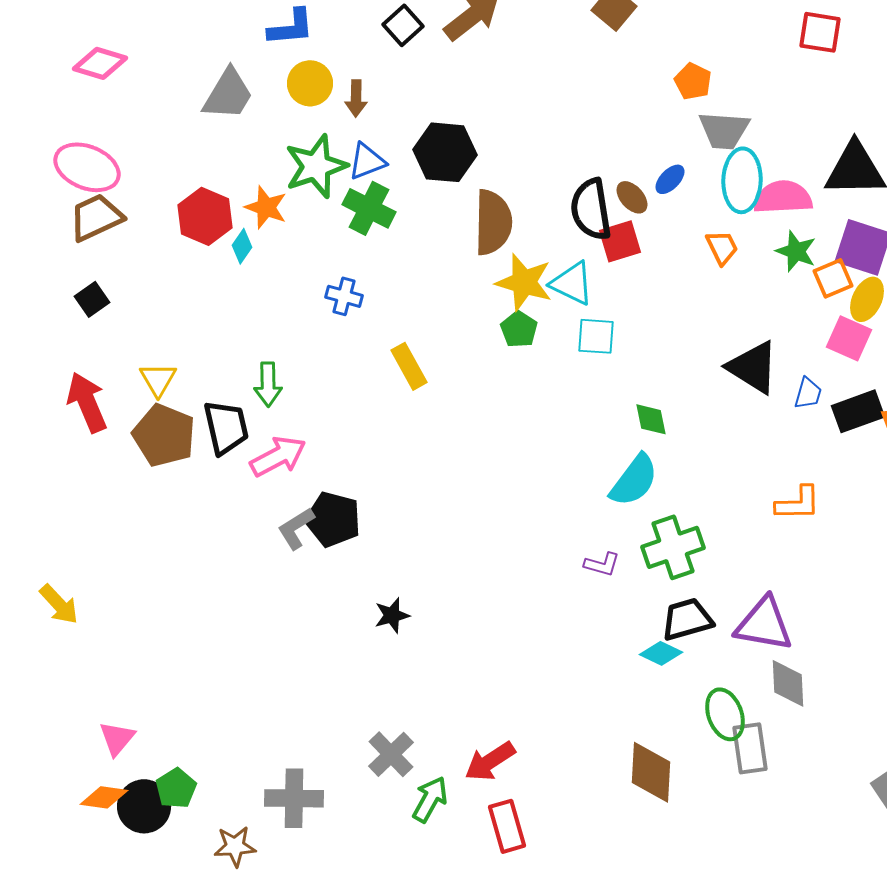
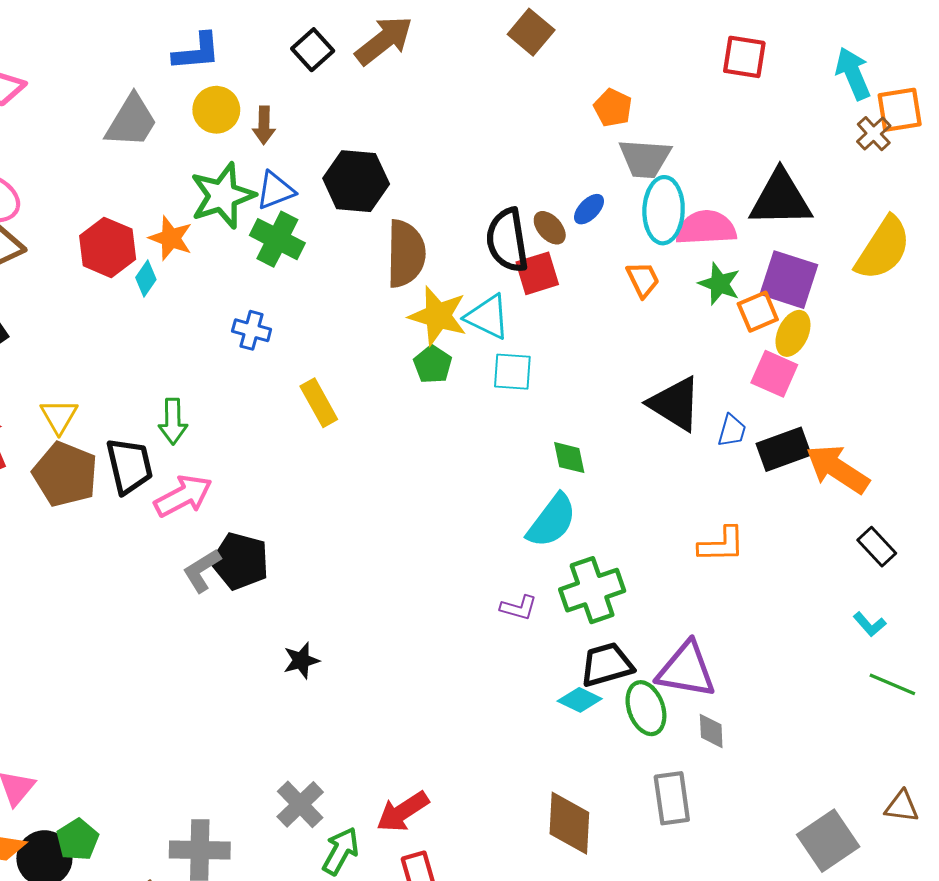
gray diamond: (788, 683) -> (711, 731), size x0.7
green ellipse: (725, 714) -> (646, 708), moved

